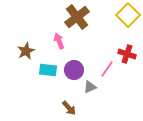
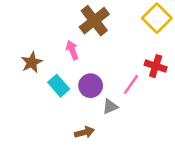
cyan rectangle: (48, 70) -> (59, 86), turned 42
brown arrow: (69, 108) -> (84, 132), turned -63

